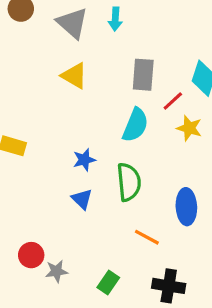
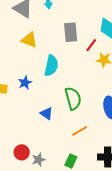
cyan semicircle: (135, 125) -> (51, 66), moved
blue star: (84, 160) -> (25, 83), moved
orange line: (147, 237) -> (80, 131), moved, turned -49

